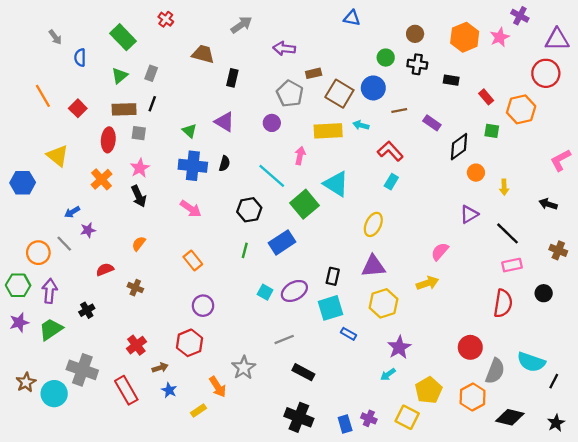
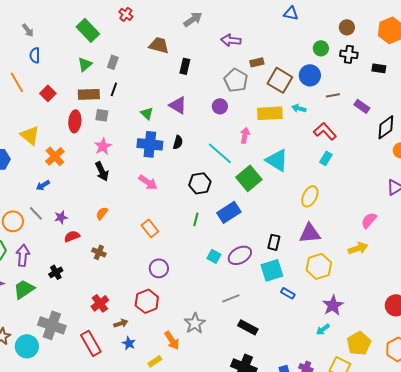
blue semicircle: (80, 58) -> (35, 55), moved
orange cross: (102, 179) -> (55, 156), moved
purple star: (88, 230) -> (61, 217), moved

